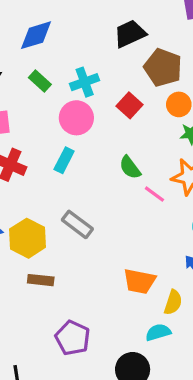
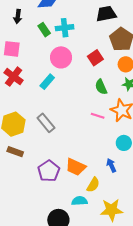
cyan cross: (85, 82) -> (65, 28), moved
green semicircle: (130, 167) -> (101, 87), moved
pink line: (154, 194) -> (98, 116), turned -32
purple pentagon: (73, 338) -> (49, 171), moved

